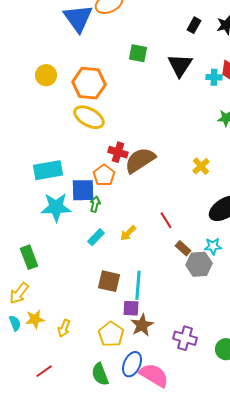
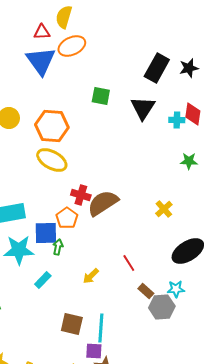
black rectangle: (194, 25) -> (157, 68), size x1.8
cyan rectangle: (96, 237) -> (43, 280), moved

